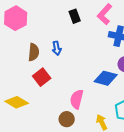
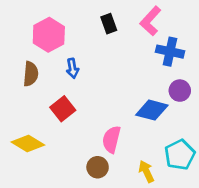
pink hexagon: (16, 18) -> (49, 35), moved
blue arrow: (57, 48) -> (72, 68), moved
brown semicircle: (34, 52) -> (31, 74), moved

